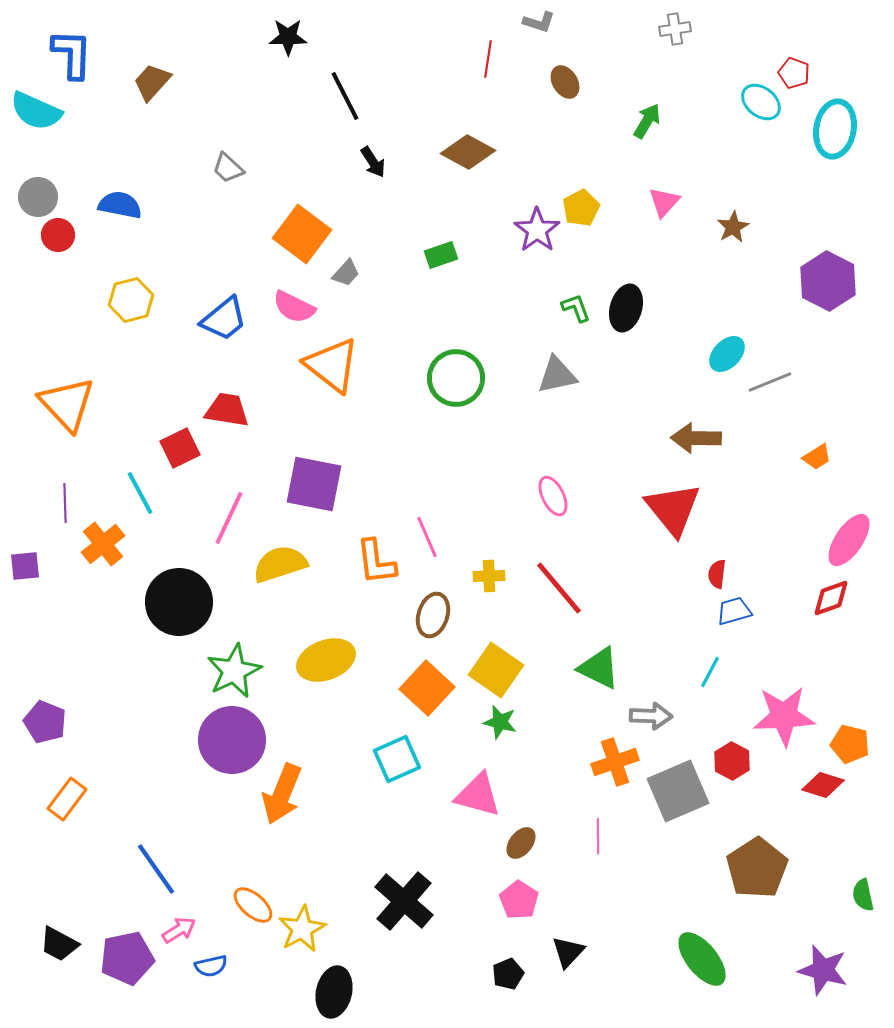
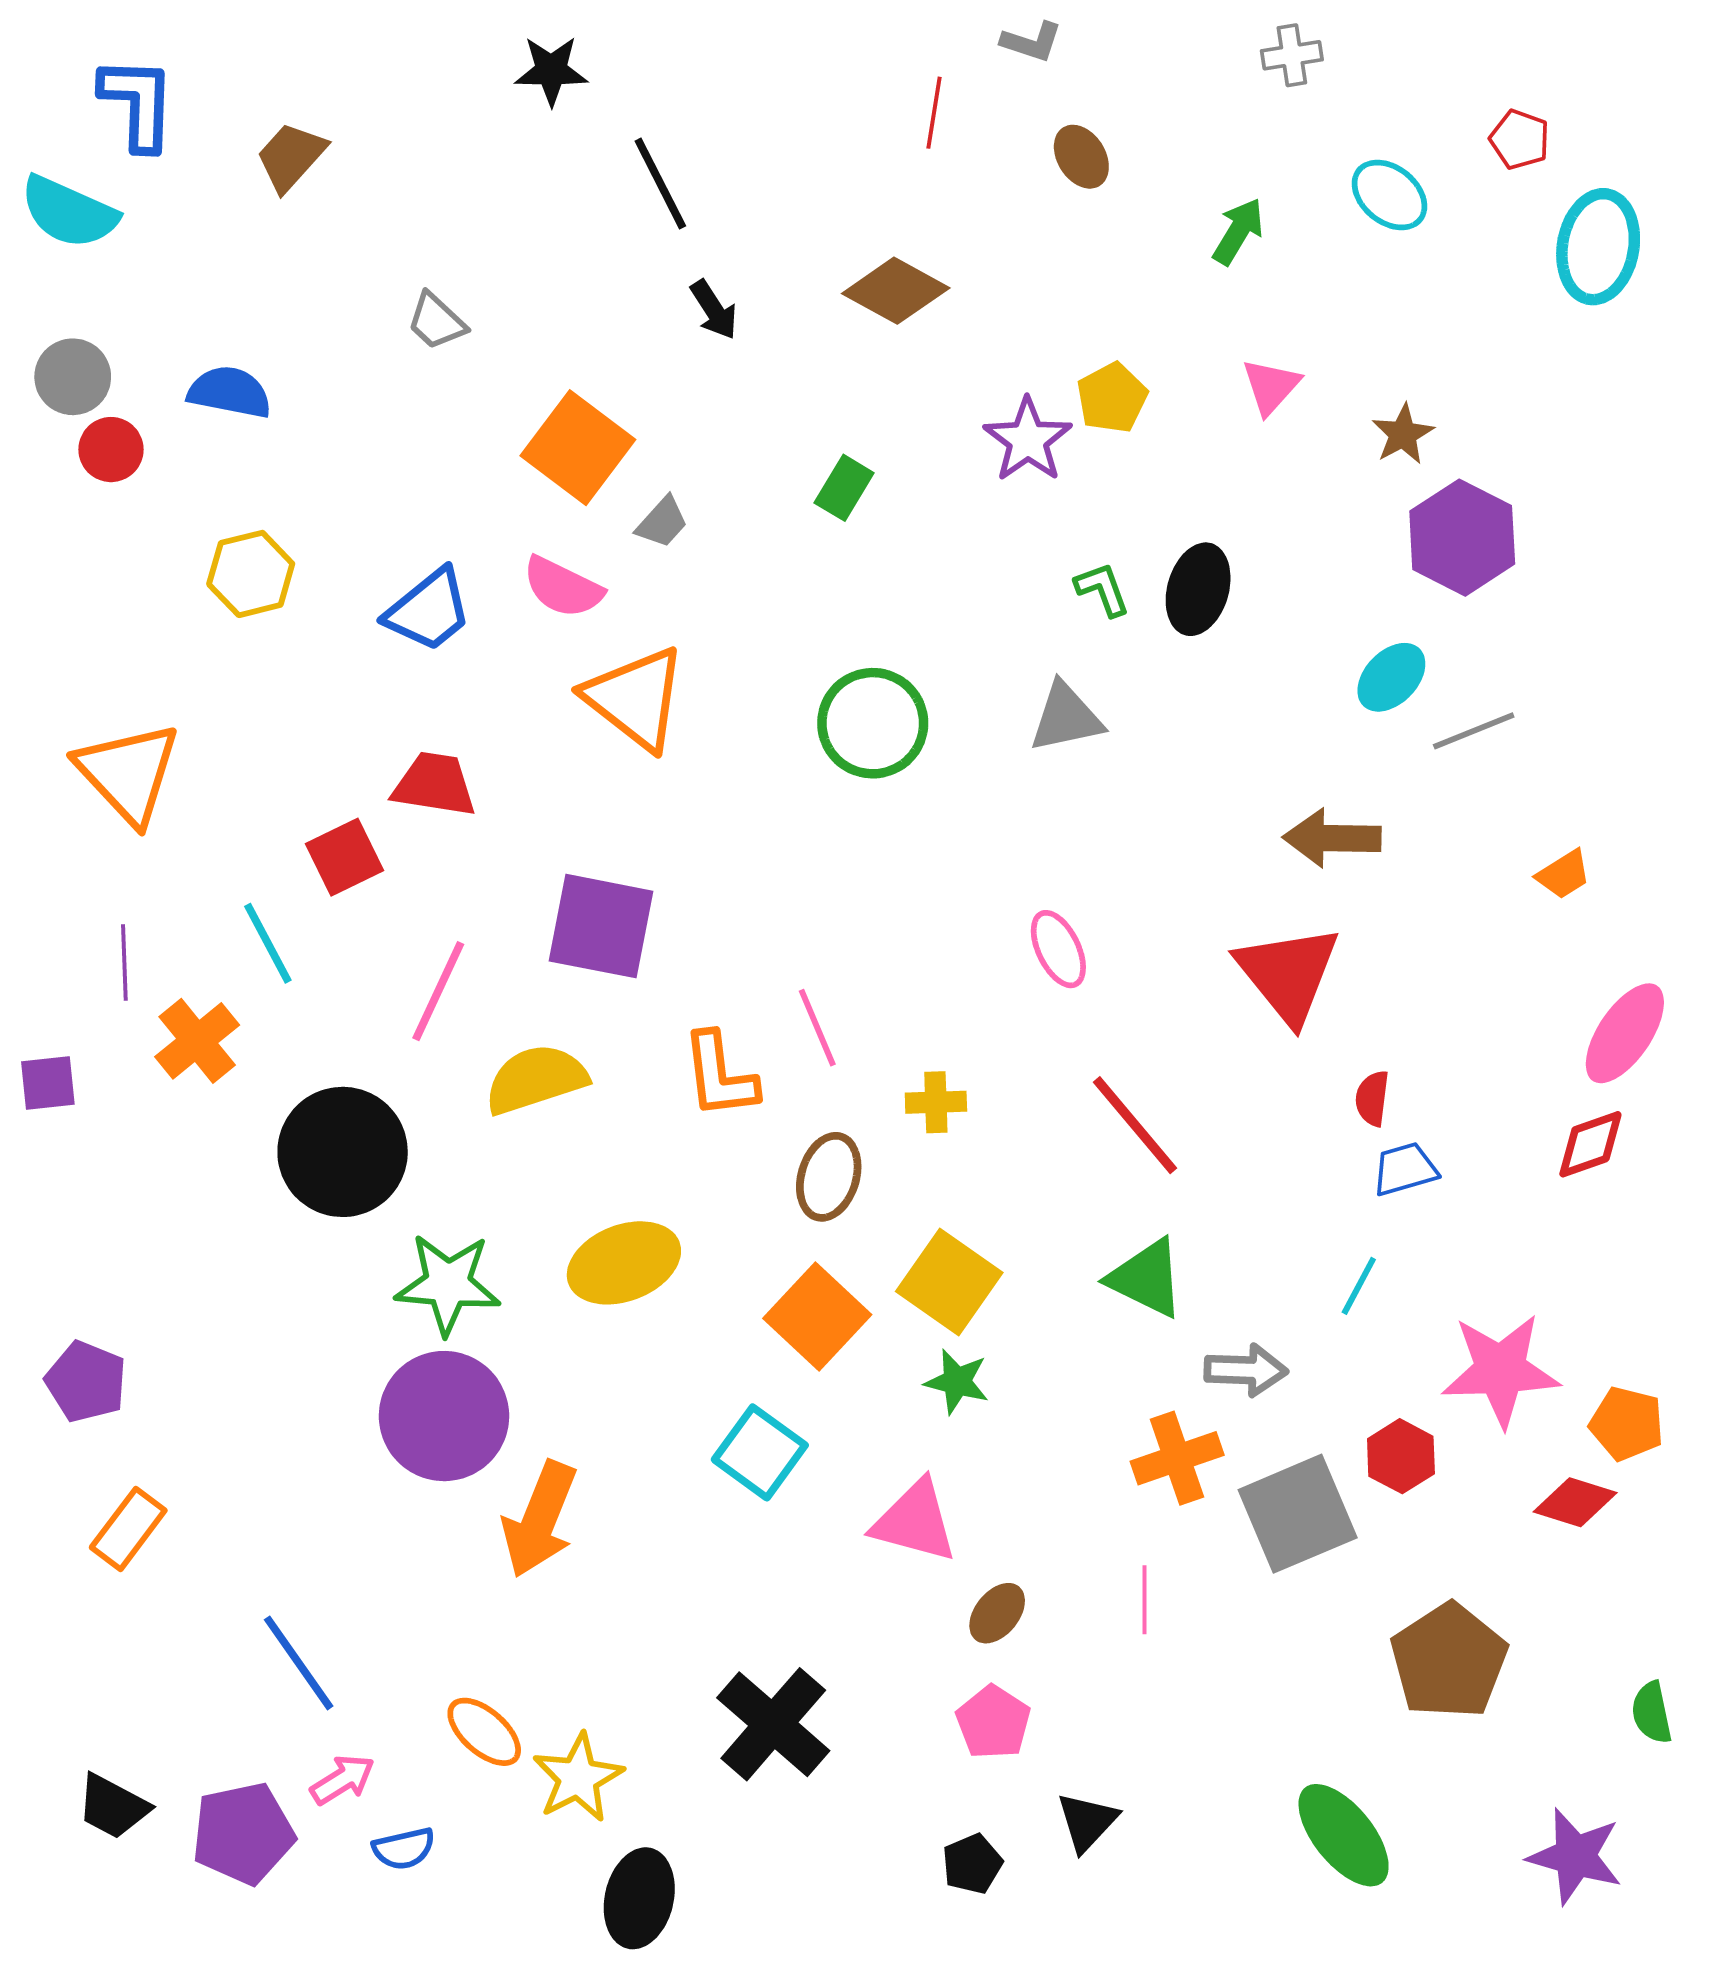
cyan ellipse: (761, 102) -> (1389, 195), moved
green rectangle: (441, 255) -> (844, 488), turned -40
purple hexagon: (828, 281) -> (1462, 538), moved
red line: (559, 588) -> (1135, 1125), moved
green star: (234, 671) -> (448, 1284), turned 30
cyan square: (397, 759) -> (760, 1452), turned -30

